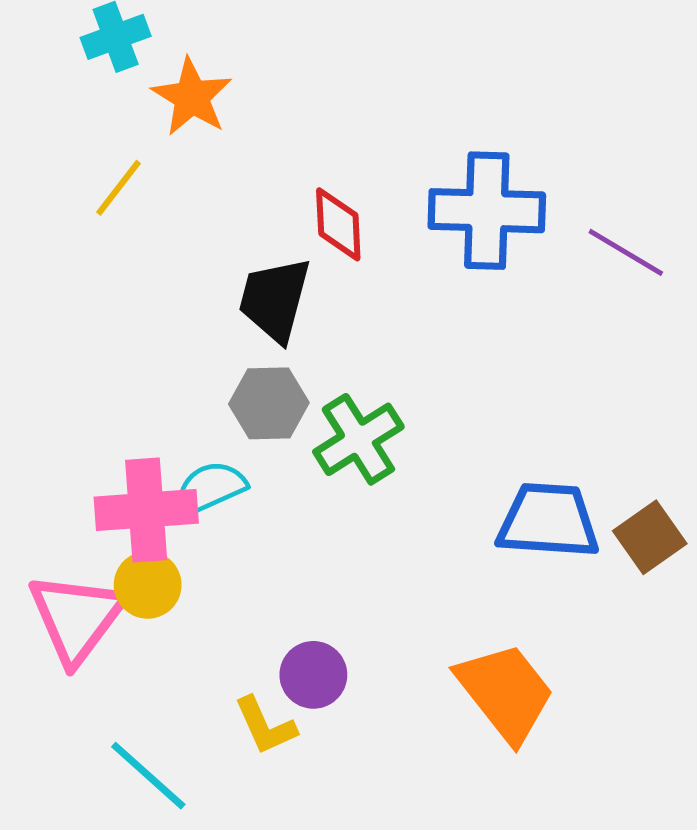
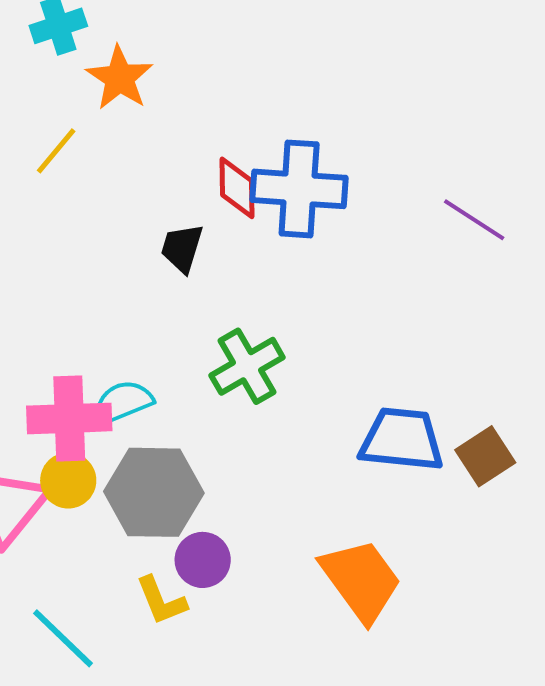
blue cross: (487, 211) -> (299, 189), moved
black trapezoid: (275, 300) -> (182, 248), size x0.7
gray hexagon: (269, 403) -> (154, 492), moved, size x1.5

